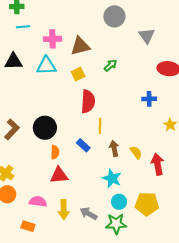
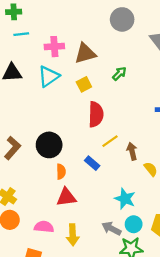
cyan triangle: (46, 66) -> (49, 76), turned -30
yellow line: (100, 126) -> (110, 141), turned 56
brown arrow: (114, 149) -> (132, 151), moved
gray arrow: (89, 214) -> (111, 228), moved

